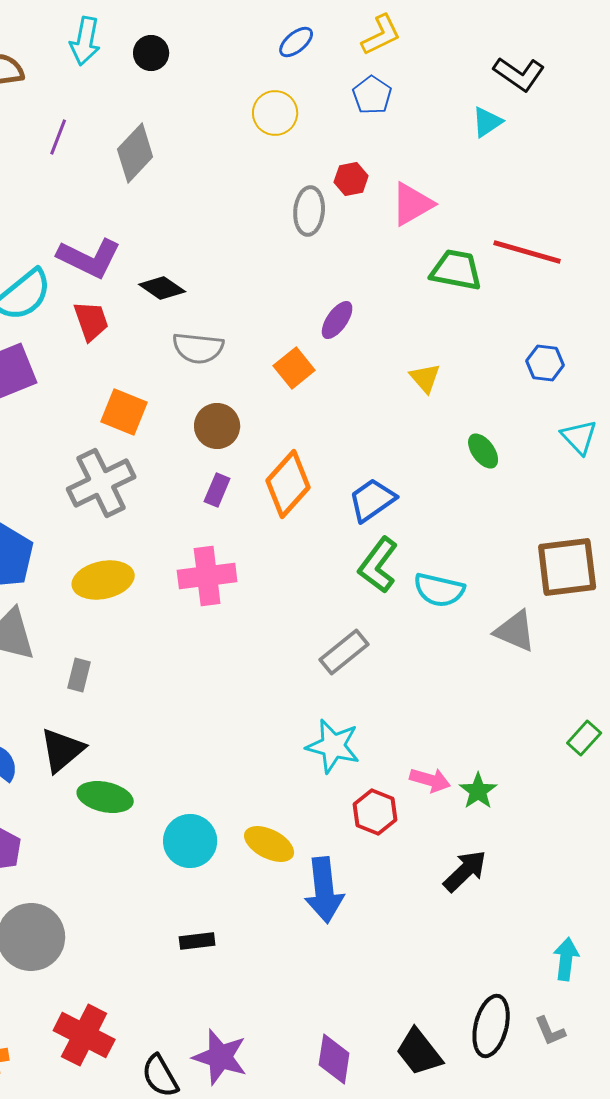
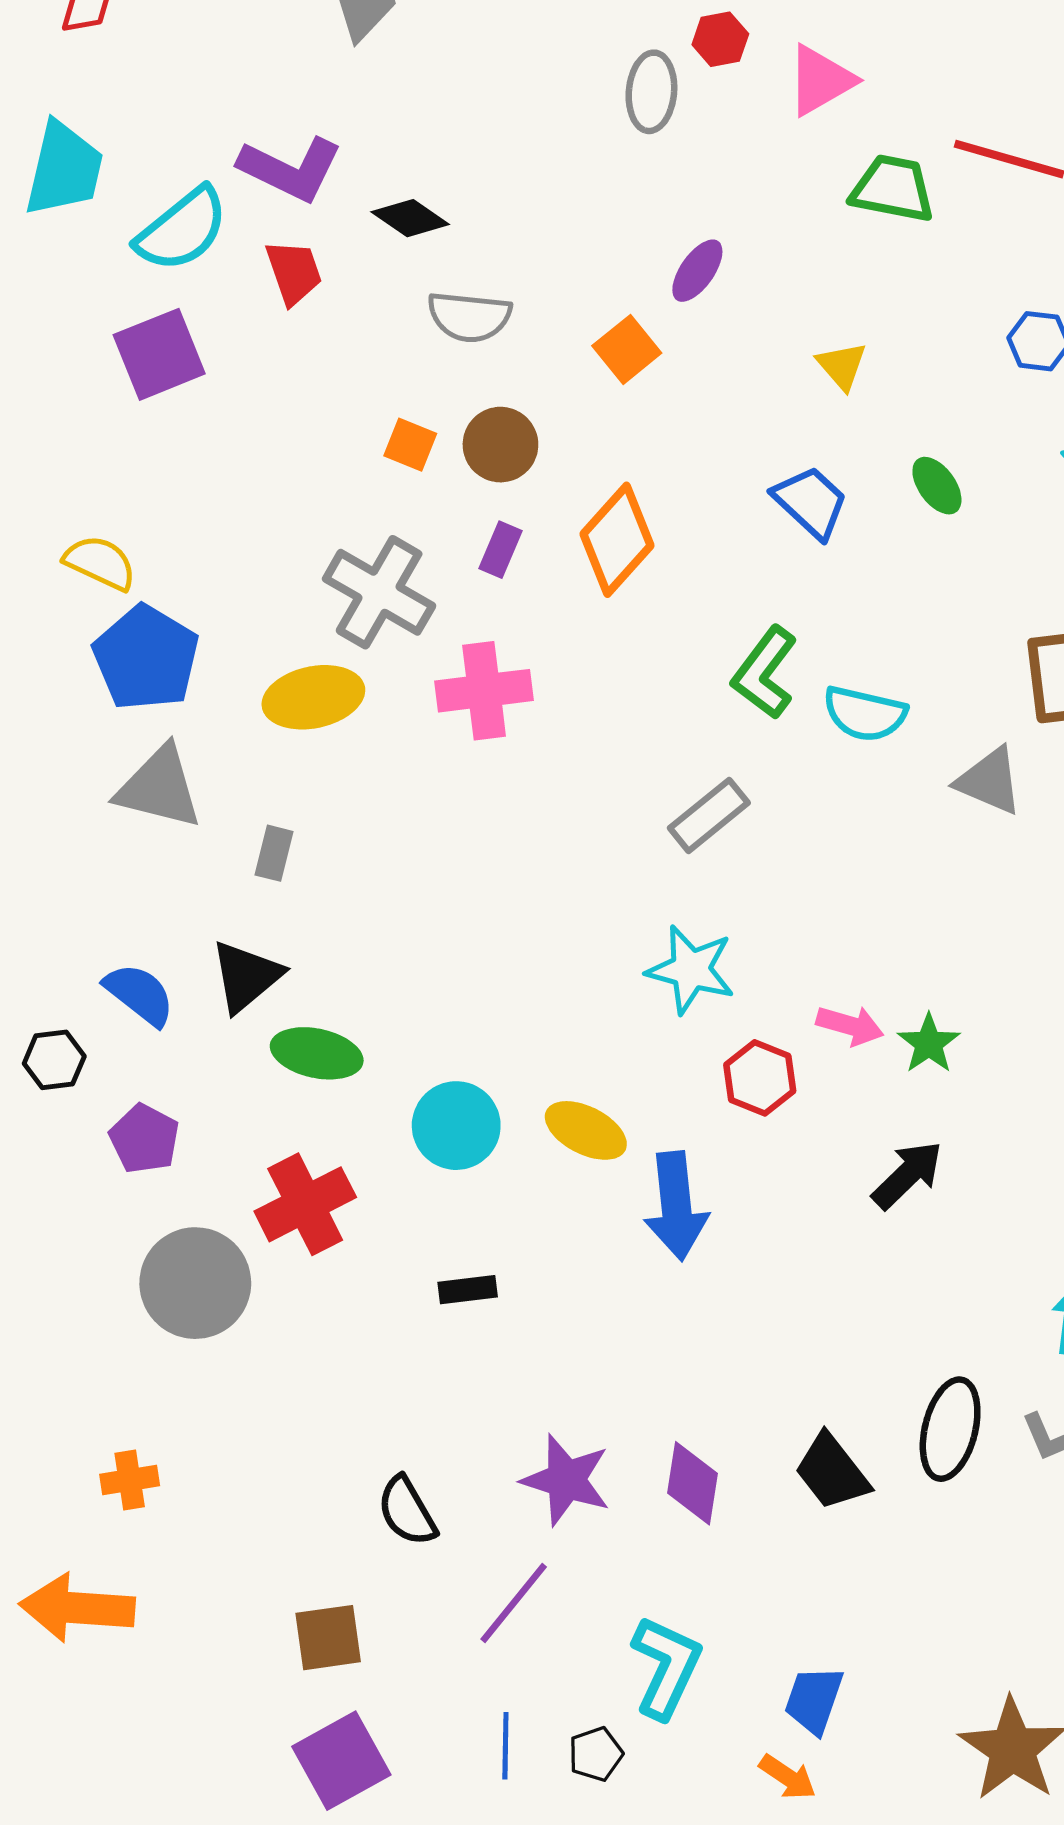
orange square: (124, 412) -> (410, 445), moved, size x0.7
gray cross: (101, 483) -> (379, 592), moved, turned -34
blue trapezoid: (372, 500) -> (811, 502), moved, turned 78
red cross: (84, 1035) -> (305, 1204), moved, turned 36
purple star: (220, 1057) -> (566, 1480), moved

